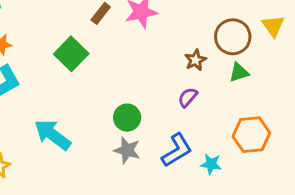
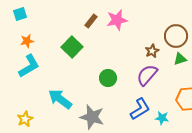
purple semicircle: (188, 97) -> (147, 75), size x1.6
green circle: (127, 118) -> (108, 78), moved
gray star: (127, 150) -> (92, 117), moved, size x1.4

